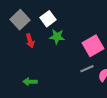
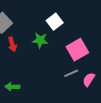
white square: (48, 19) -> (55, 22), moved

